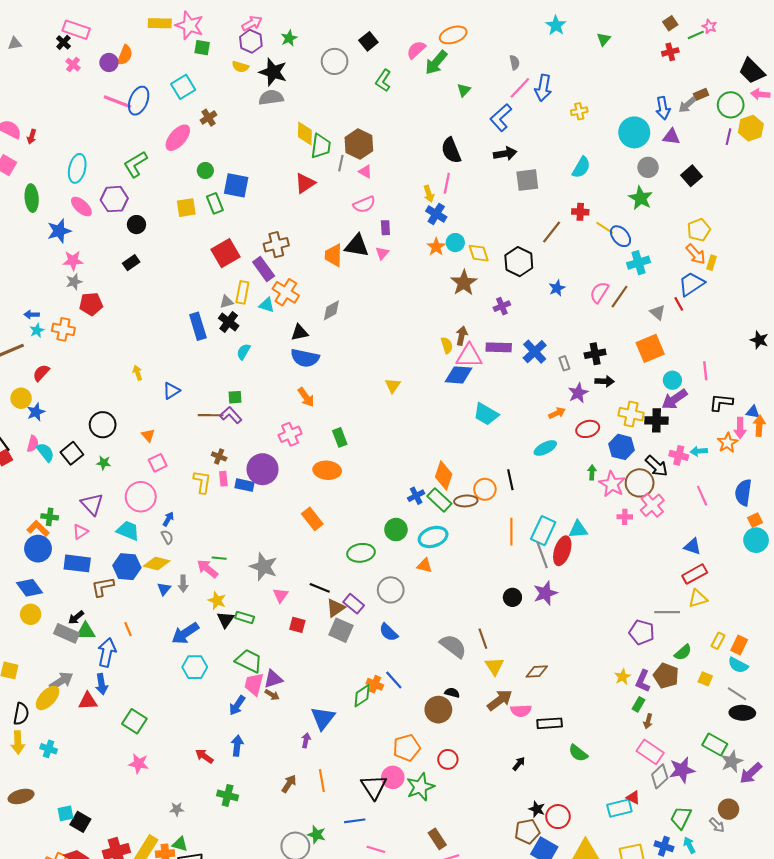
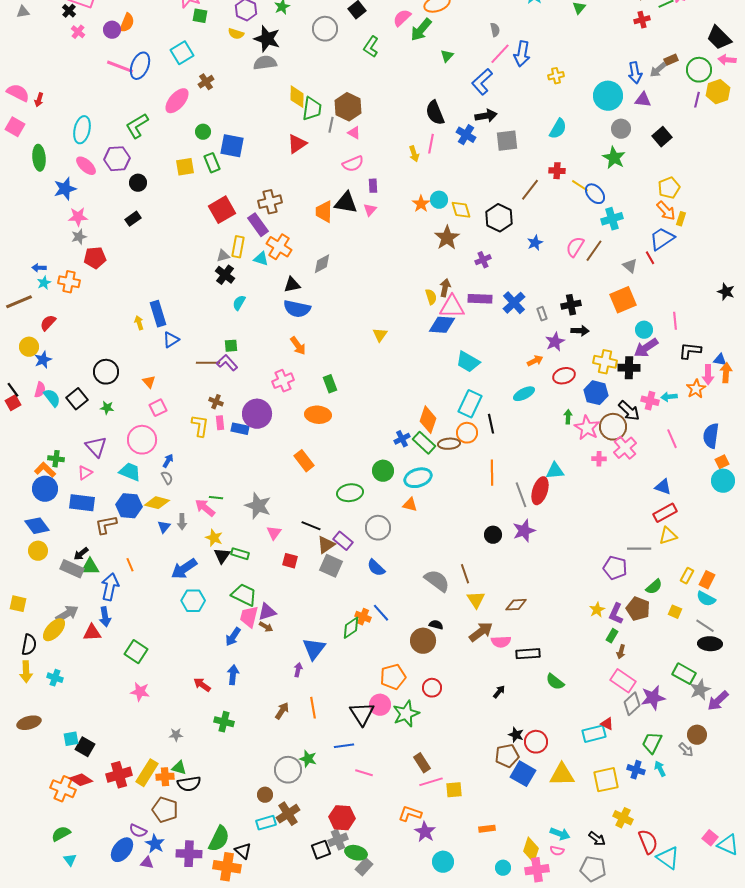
blue cross: (436, 214) -> (466, 135), moved
blue rectangle: (198, 326) -> (158, 314), moved
cyan rectangle: (543, 531) -> (470, 404), moved

